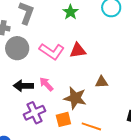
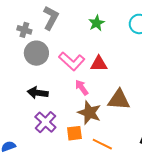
brown triangle: (101, 82) -> (119, 100), size x1.6
pink arrow: (46, 84) -> (82, 87), moved
purple cross: (34, 113) -> (45, 122), turned -30

